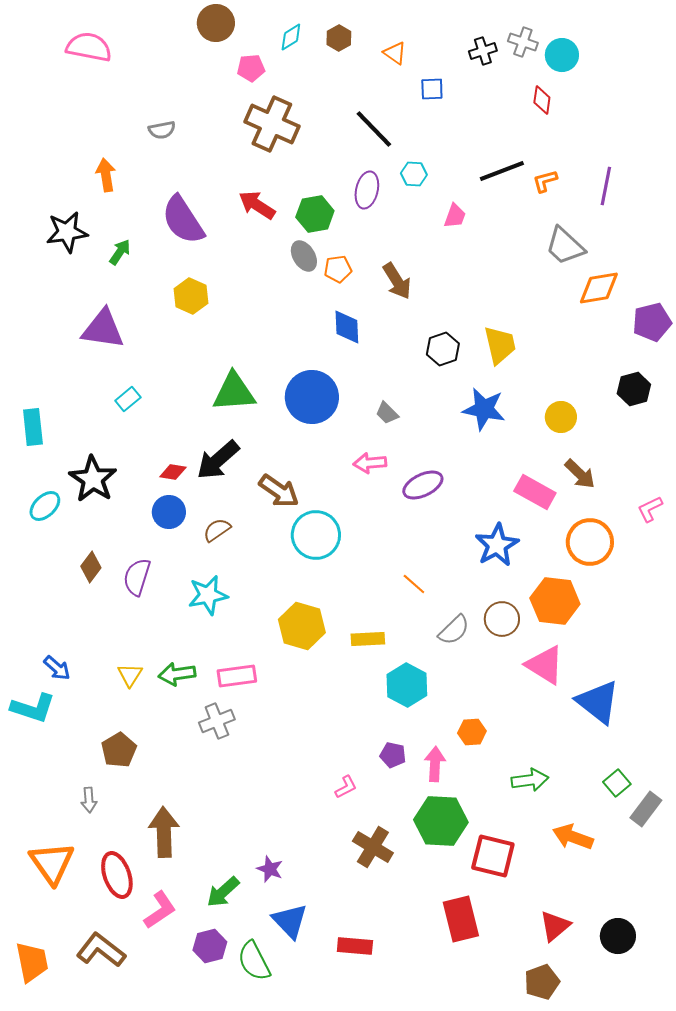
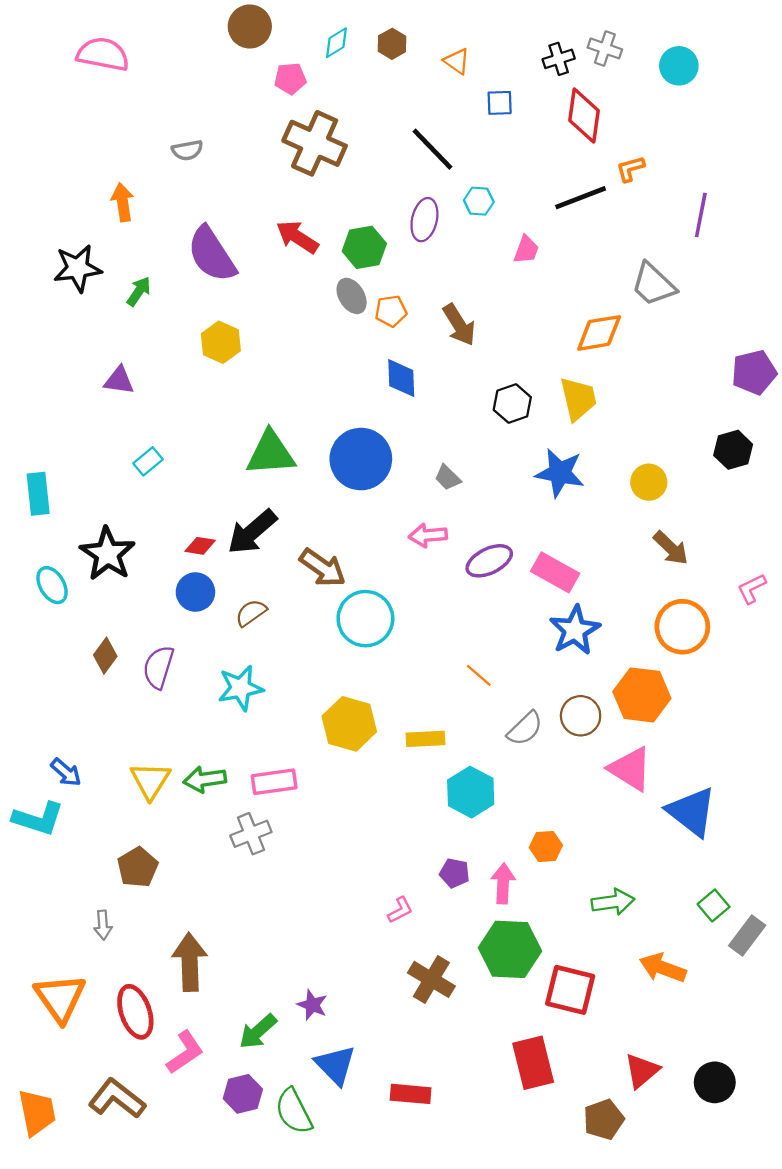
cyan circle: (562, 55) -> (679, 66), moved
red diamond: (542, 100) -> (584, 116), moved, size x1.6
orange L-shape: (545, 181) -> (630, 169), moved
orange diamond: (599, 288) -> (599, 333), moved
purple triangle: (103, 329) -> (119, 380), size x0.6
pink rectangle: (535, 492) -> (555, 572), moved
cyan ellipse: (45, 506) -> (52, 585), turned -76
yellow triangle: (130, 675) -> (150, 781), size x1.4
brown pentagon: (542, 982) -> (604, 1119), moved

